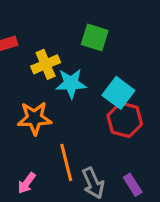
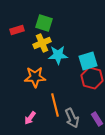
green square: (95, 37) -> (44, 23), moved
cyan square: (118, 93) -> (88, 61), turned 36

